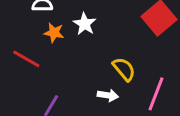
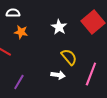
white star: (85, 24) -> (59, 27), moved

